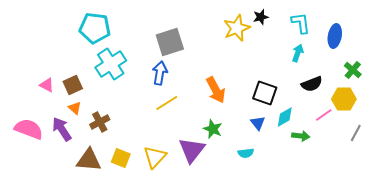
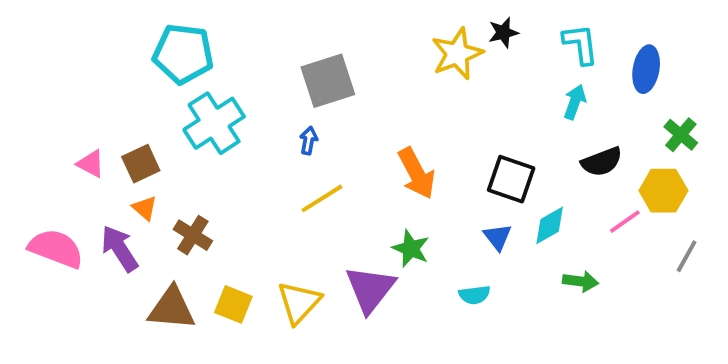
blue arrow: (160, 73) -> (309, 141), size x0.6
brown cross: (100, 122) -> (193, 235), turned -30
green arrow: (301, 136) -> (581, 281), moved

